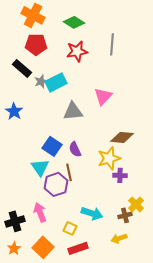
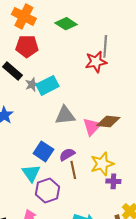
red star: (77, 51) -> (96, 62), moved
pink triangle: (103, 96) -> (92, 127), moved
brown diamond: (122, 137) -> (108, 122), moved
purple semicircle: (75, 149) -> (67, 155), turned 84
brown line: (69, 172) -> (73, 170), moved

